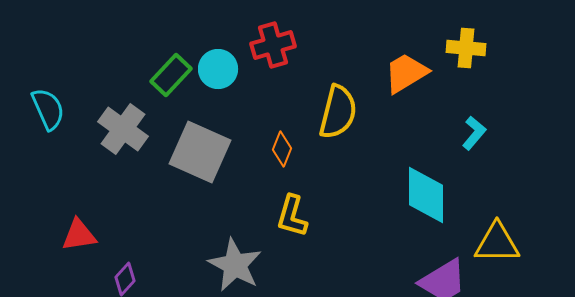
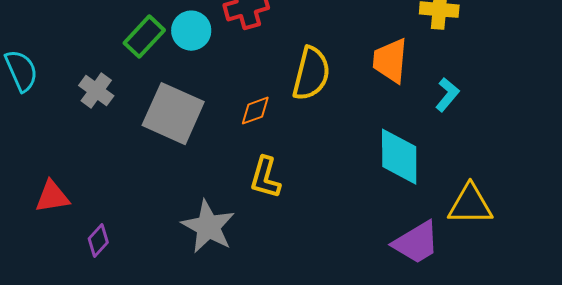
orange trapezoid: (406, 73) -> (390, 61), moved, turned -54
gray cross: (123, 129) -> (96, 91), size x0.7
orange diamond: (282, 149) -> (255, 111), turned 48

